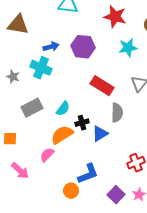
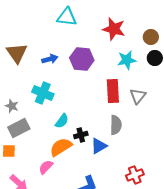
brown triangle: (18, 25) -> (17, 53), moved, turned 45
cyan cross: (41, 68) -> (43, 93), moved
gray star: (13, 77) -> (12, 106), moved
red rectangle: (102, 86) -> (113, 91), moved, turned 55
gray rectangle: (32, 108) -> (19, 128), moved

